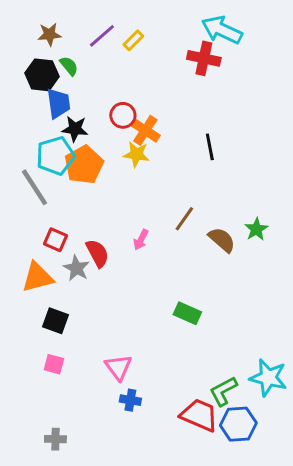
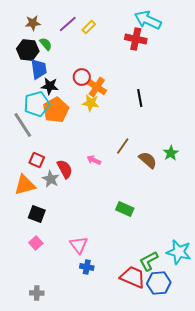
pink arrow: (141, 240) -> (94, 160), turned 88
pink square: (54, 364) -> (36, 243), turned 32

